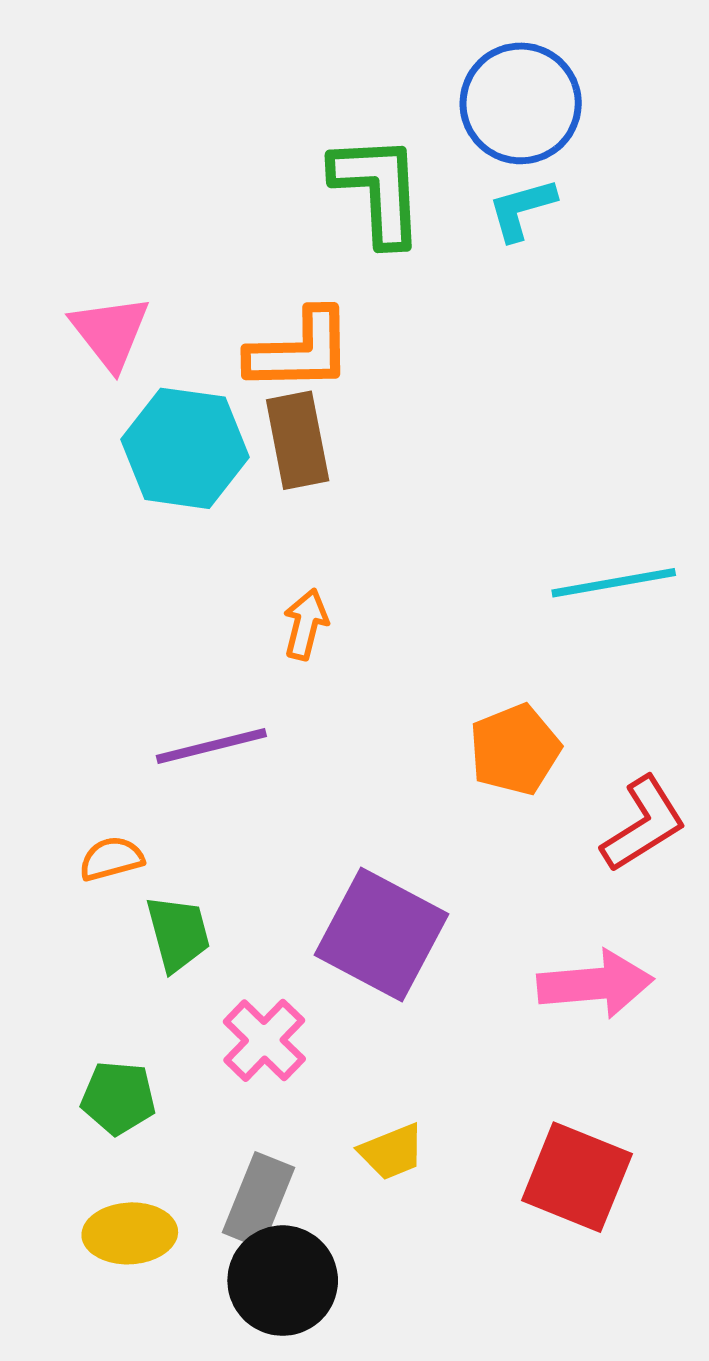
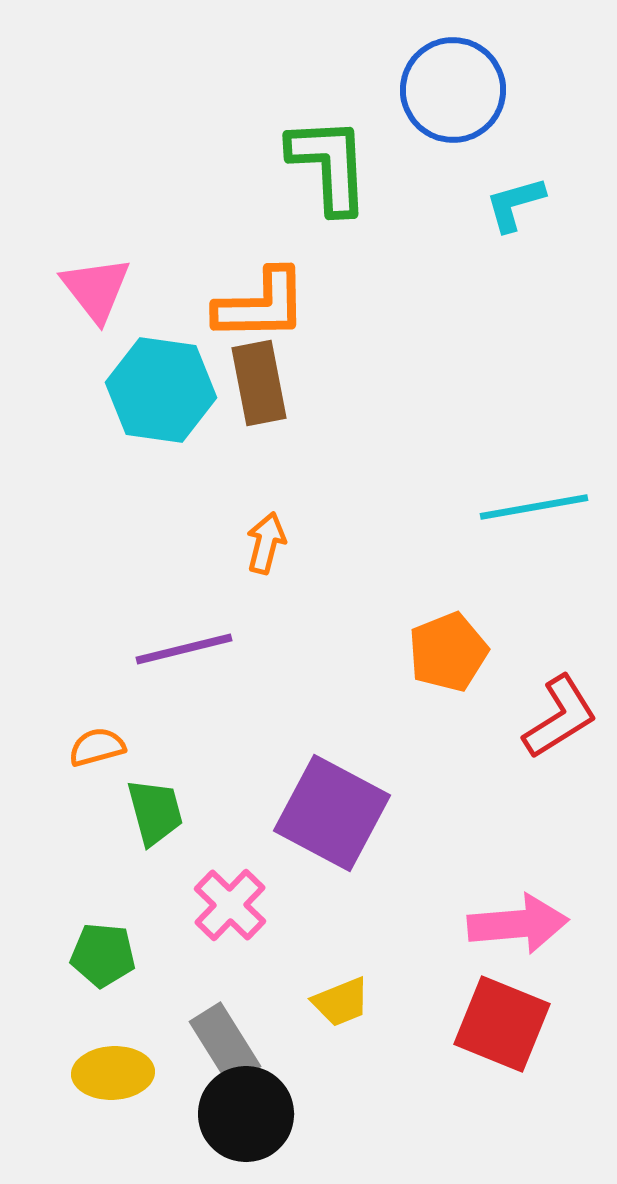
cyan L-shape: (522, 209) -> (515, 204), moved
pink arrow: (595, 984) -> (518, 924), moved
gray rectangle: (259, 1200) -> (225, 1044), turned -54

